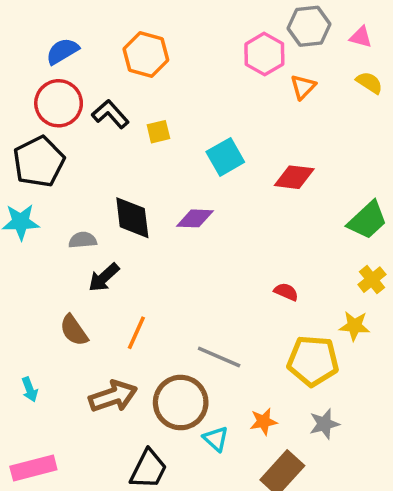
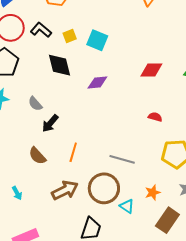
cyan square: (225, 157) -> (97, 40), moved, turned -30
red diamond: (294, 177) -> (151, 70), moved
black diamond: (132, 218) -> (59, 65), moved
gray semicircle: (83, 240) -> (35, 104), turned -119

